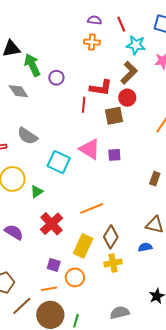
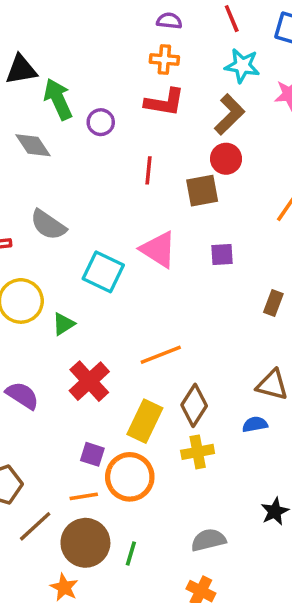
red line: (121, 24) -> (232, 19), moved
red L-shape: (101, 88) -> (165, 102), moved
purple square: (114, 155) -> (222, 255), moved
orange circle: (75, 277) -> (130, 477), size x1.4

